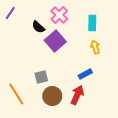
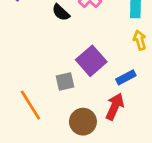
purple square: (55, 41) -> (91, 61), moved
brown circle: (52, 96) -> (83, 122), moved

